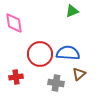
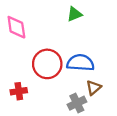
green triangle: (72, 11) -> (75, 14), moved
gray cross: (56, 83) -> (77, 103), moved, turned -35

